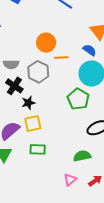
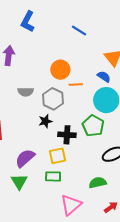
black cross: (14, 86) -> (67, 135), moved, turned -30
black star: (28, 103) -> (45, 121), moved
yellow square: (33, 124) -> (57, 156), moved
pink triangle: (70, 180) -> (71, 205), moved, size x1.6

